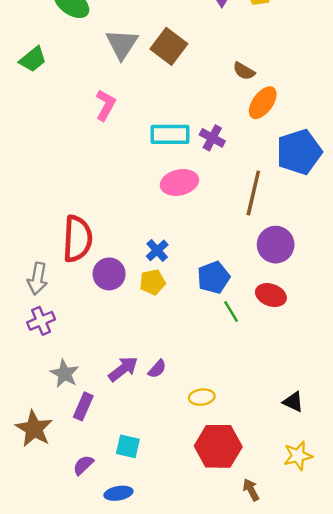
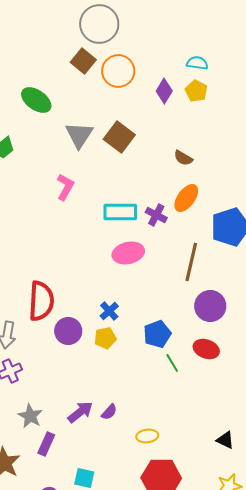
orange ellipse: (263, 103) -> (186, 198), moved

